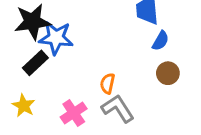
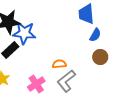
orange semicircle: (108, 84) -> (59, 64), turned 72
gray L-shape: (118, 109) -> (66, 81), turned -95

